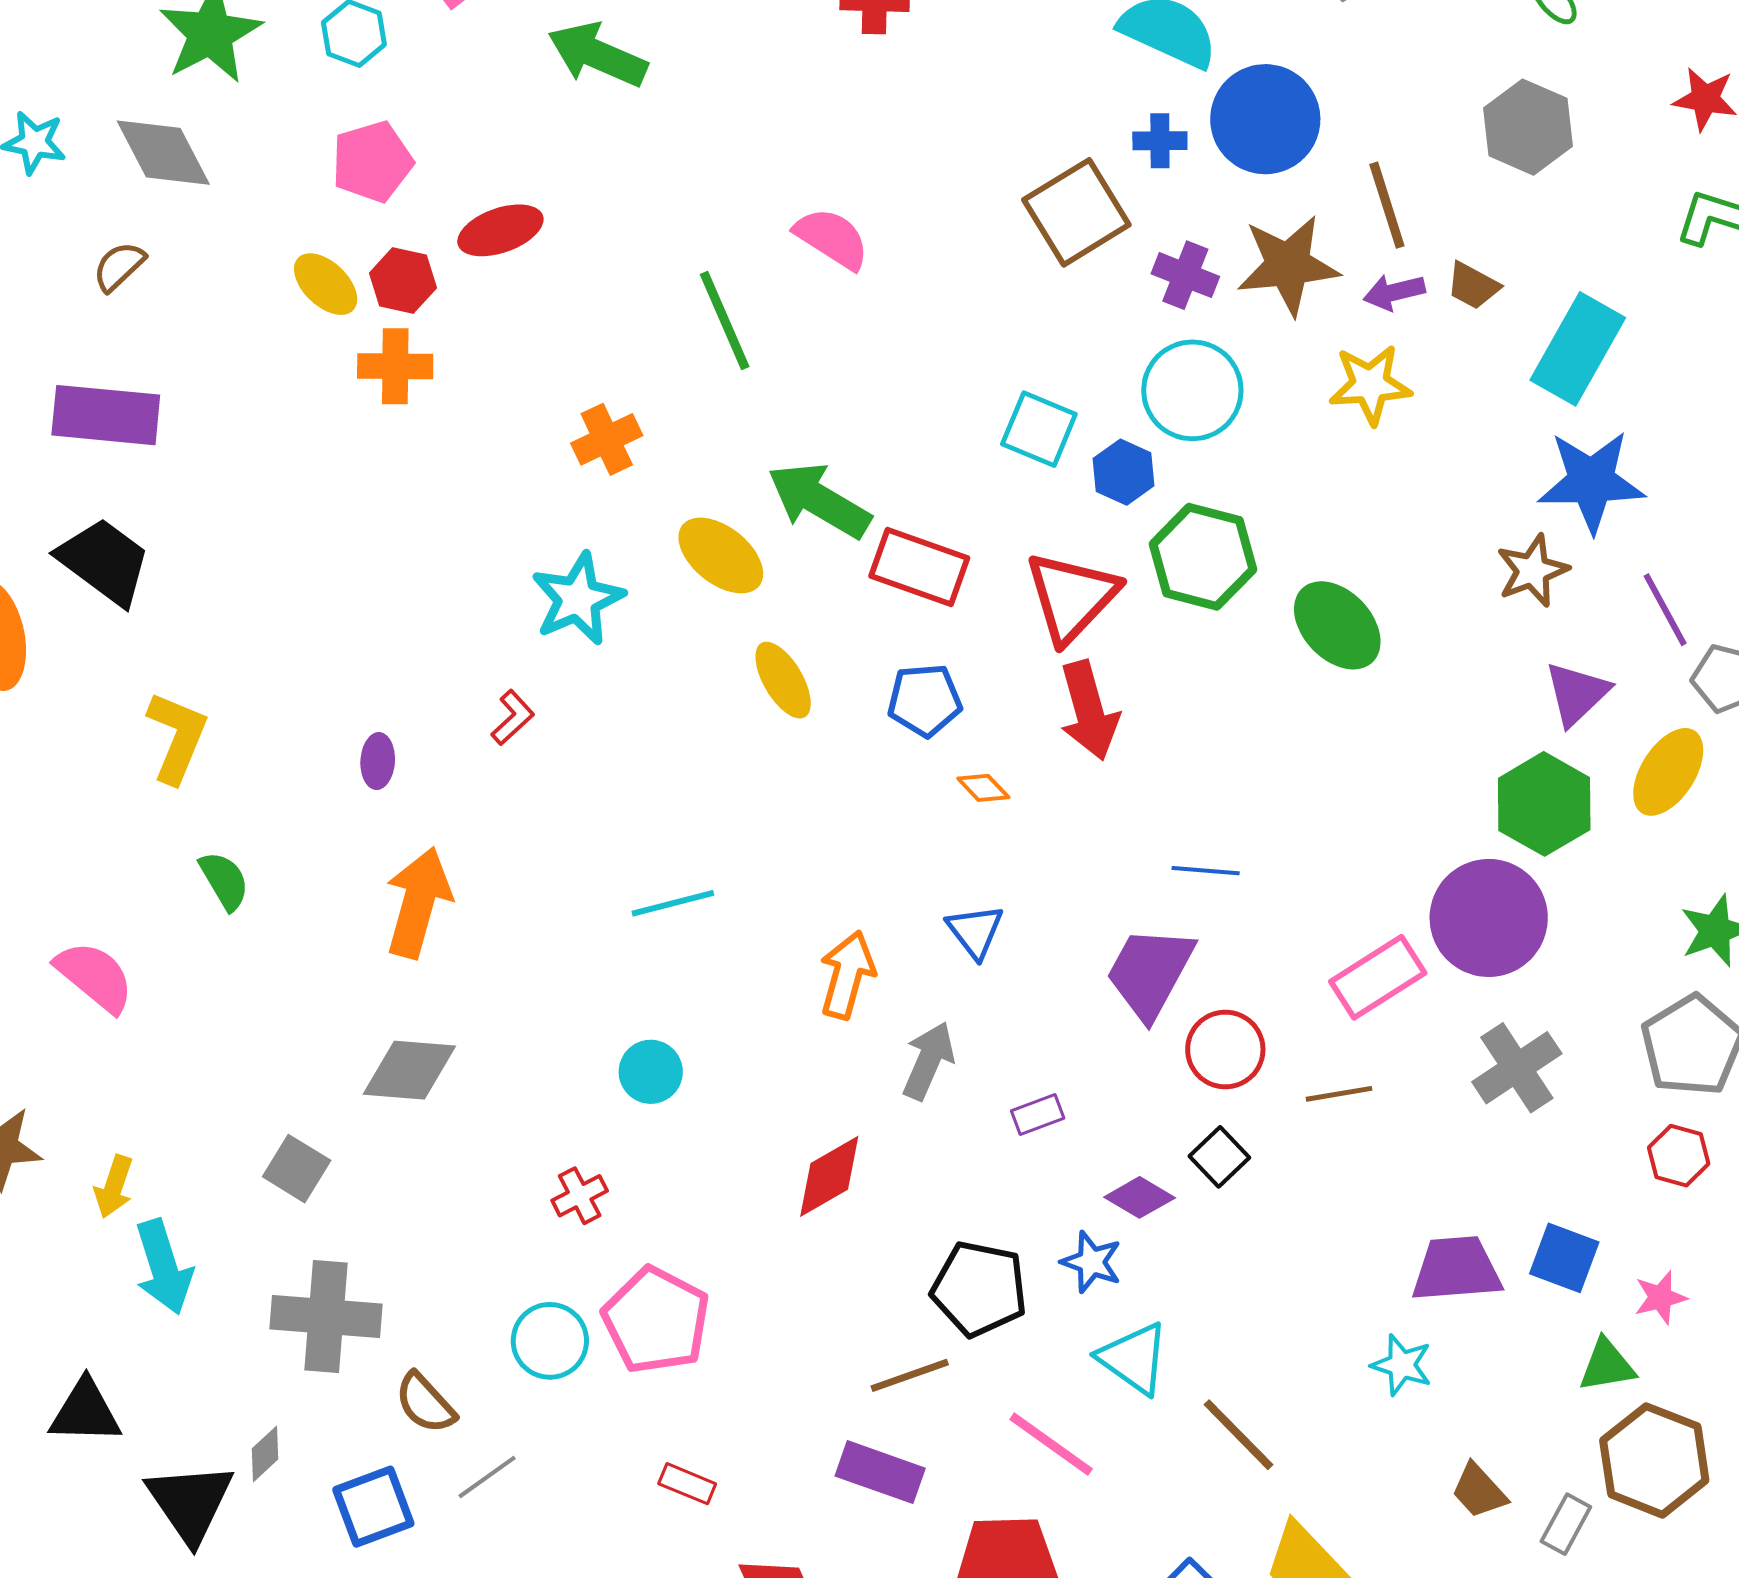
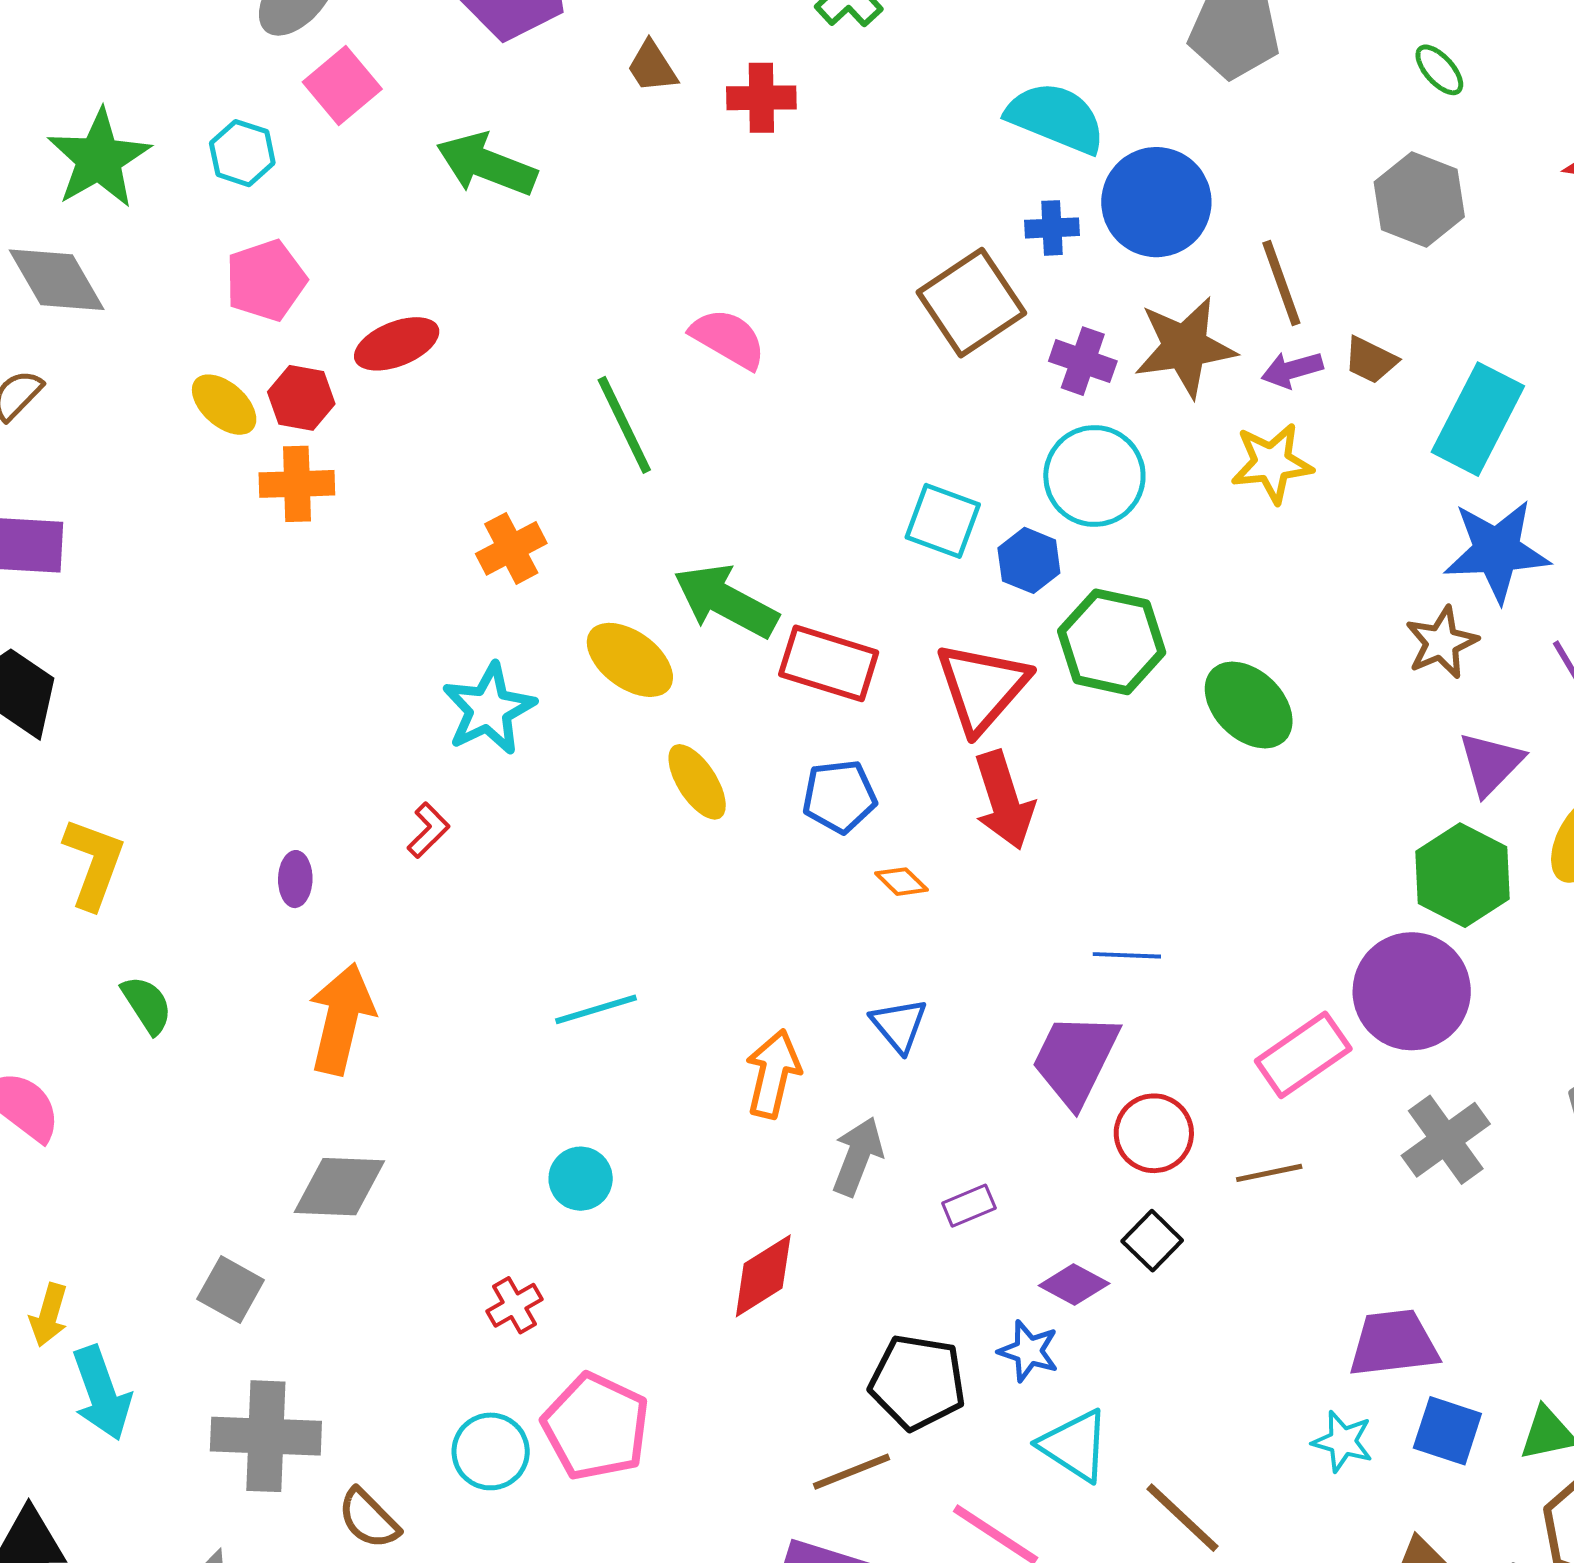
blue square: (1564, 1258) -> (1447, 1431), moved

